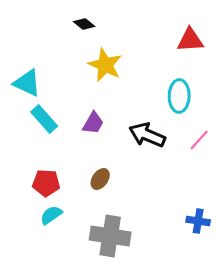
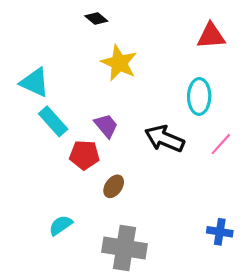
purple trapezoid: (93, 123) -> (106, 126), turned -70
red pentagon: (46, 183) -> (84, 155), moved

